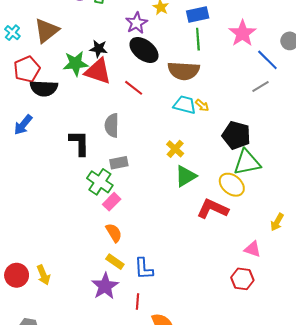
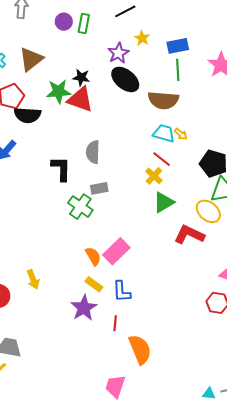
red line: (134, 88) -> (162, 159), moved
pink rectangle: (112, 202) -> (116, 251), moved, size x1.5
yellow arrow: (43, 275) -> (33, 279), moved

